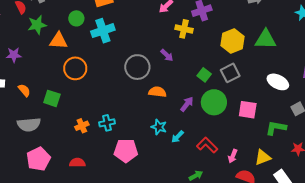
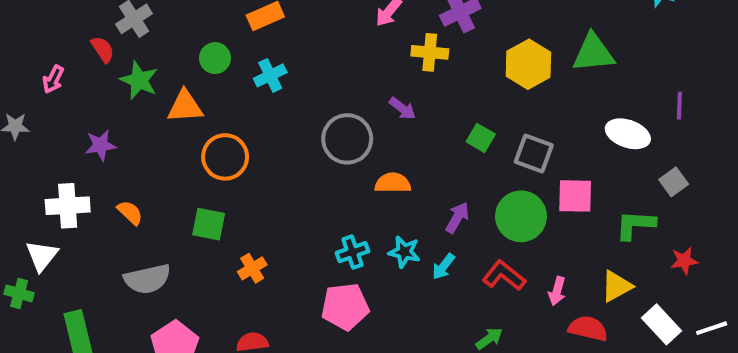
green star: (37, 25) -> (139, 80), turned -30
cyan cross: (103, 31) -> (270, 75), size x0.7
gray square: (230, 73) -> (534, 153), moved, turned -36
green square: (52, 98) -> (209, 224), moved
green circle: (214, 102) -> (521, 216), moved
purple arrow: (187, 104) -> (457, 218), moved
cyan cross: (107, 123) -> (353, 252), moved

